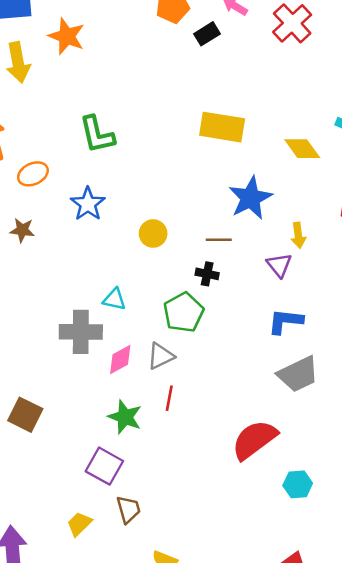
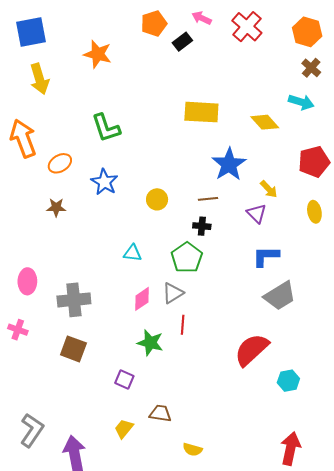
orange star: (67, 36) -> (98, 54), moved
yellow arrow: (298, 235) -> (269, 189), turned -30
gray cross: (81, 332) -> (74, 300), moved
purple square: (104, 466) -> (124, 379), moved, size x0.7
brown trapezoid: (128, 509) -> (160, 413), turned -60

